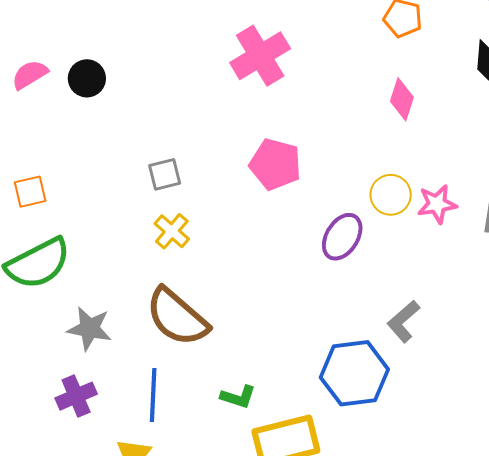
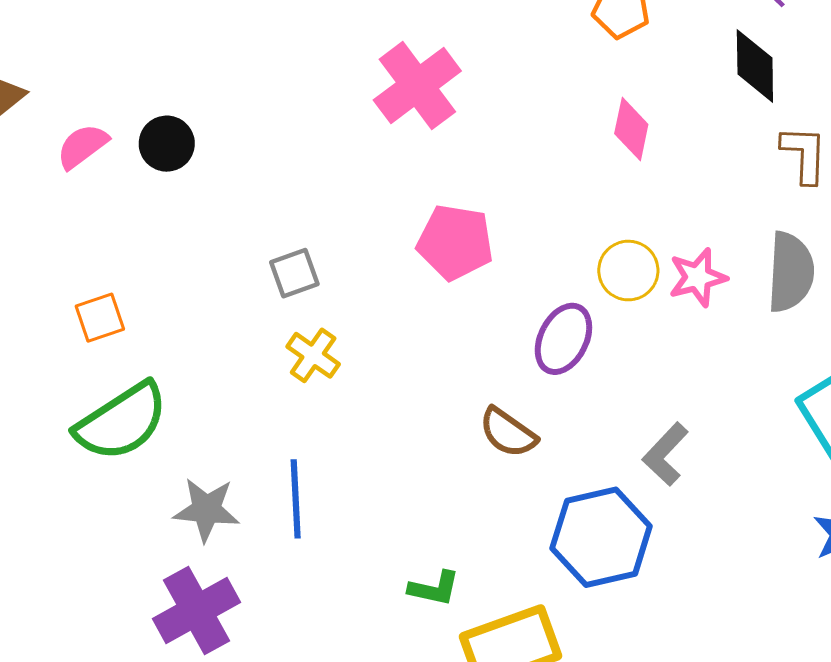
brown semicircle: (177, 317) -> (508, 433), moved, size x0.6
blue line: (153, 395) -> (296, 499), moved
purple cross: (76, 396) -> (197, 611), size x1.4

